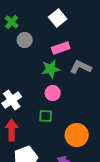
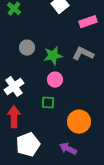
gray circle: (25, 40) -> (27, 48), moved
pink rectangle: (61, 48) -> (88, 22), moved

